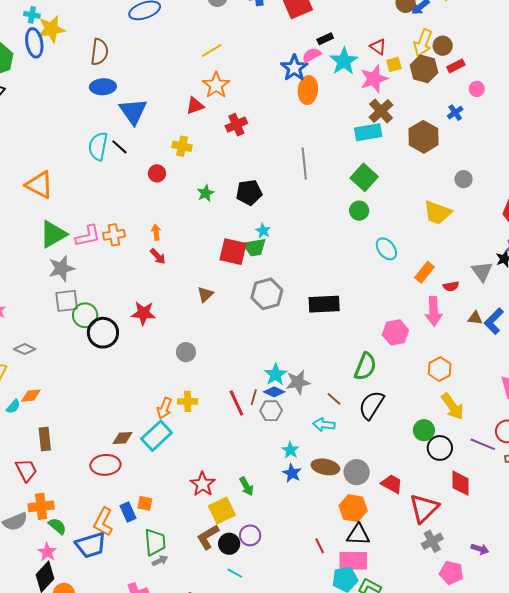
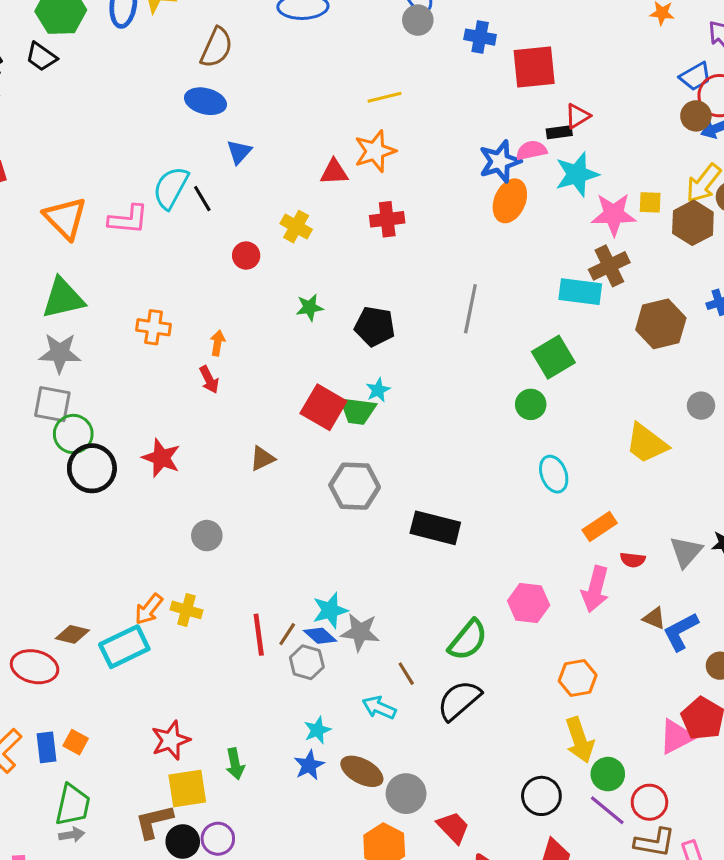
red triangle: (378, 47) -> (577, 116), moved, turned 36
blue triangle: (133, 111) -> (239, 152), size x0.6
pink L-shape: (88, 236) -> (128, 219), moved
green circle: (424, 430) -> (608, 774), moved

